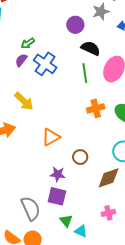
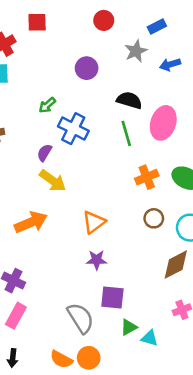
purple circle: (75, 25) -> (87, 68), moved
purple semicircle: (21, 60) -> (44, 153), moved
brown circle: (80, 157) -> (154, 218), moved
purple star: (58, 174) -> (97, 260), moved
green triangle: (66, 221) -> (129, 327), turned 48

